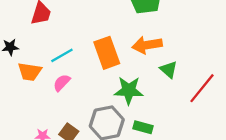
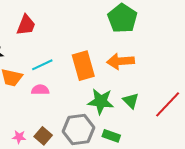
green triangle: (169, 69) -> (131, 101), moved
pink semicircle: (62, 83) -> (40, 90), turned 42

